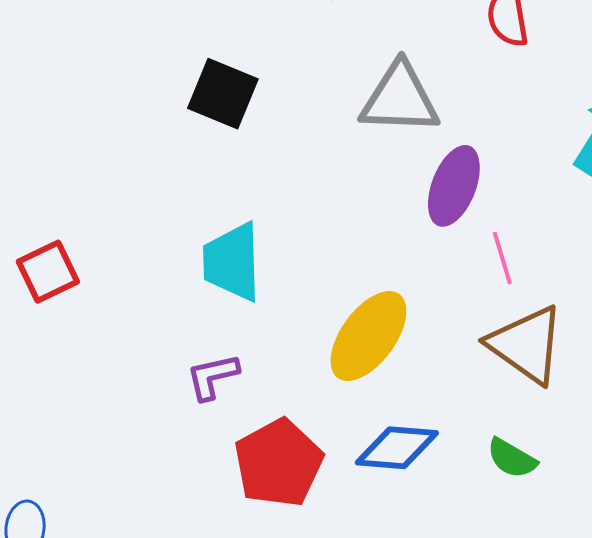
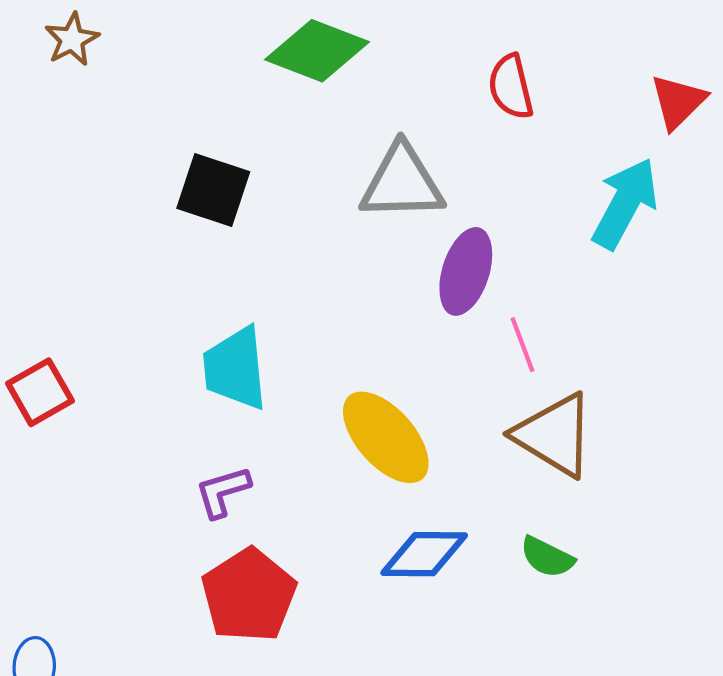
yellow ellipse: (368, 336) -> (386, 437), turned -74
red pentagon: (279, 463) -> (249, 595), moved

